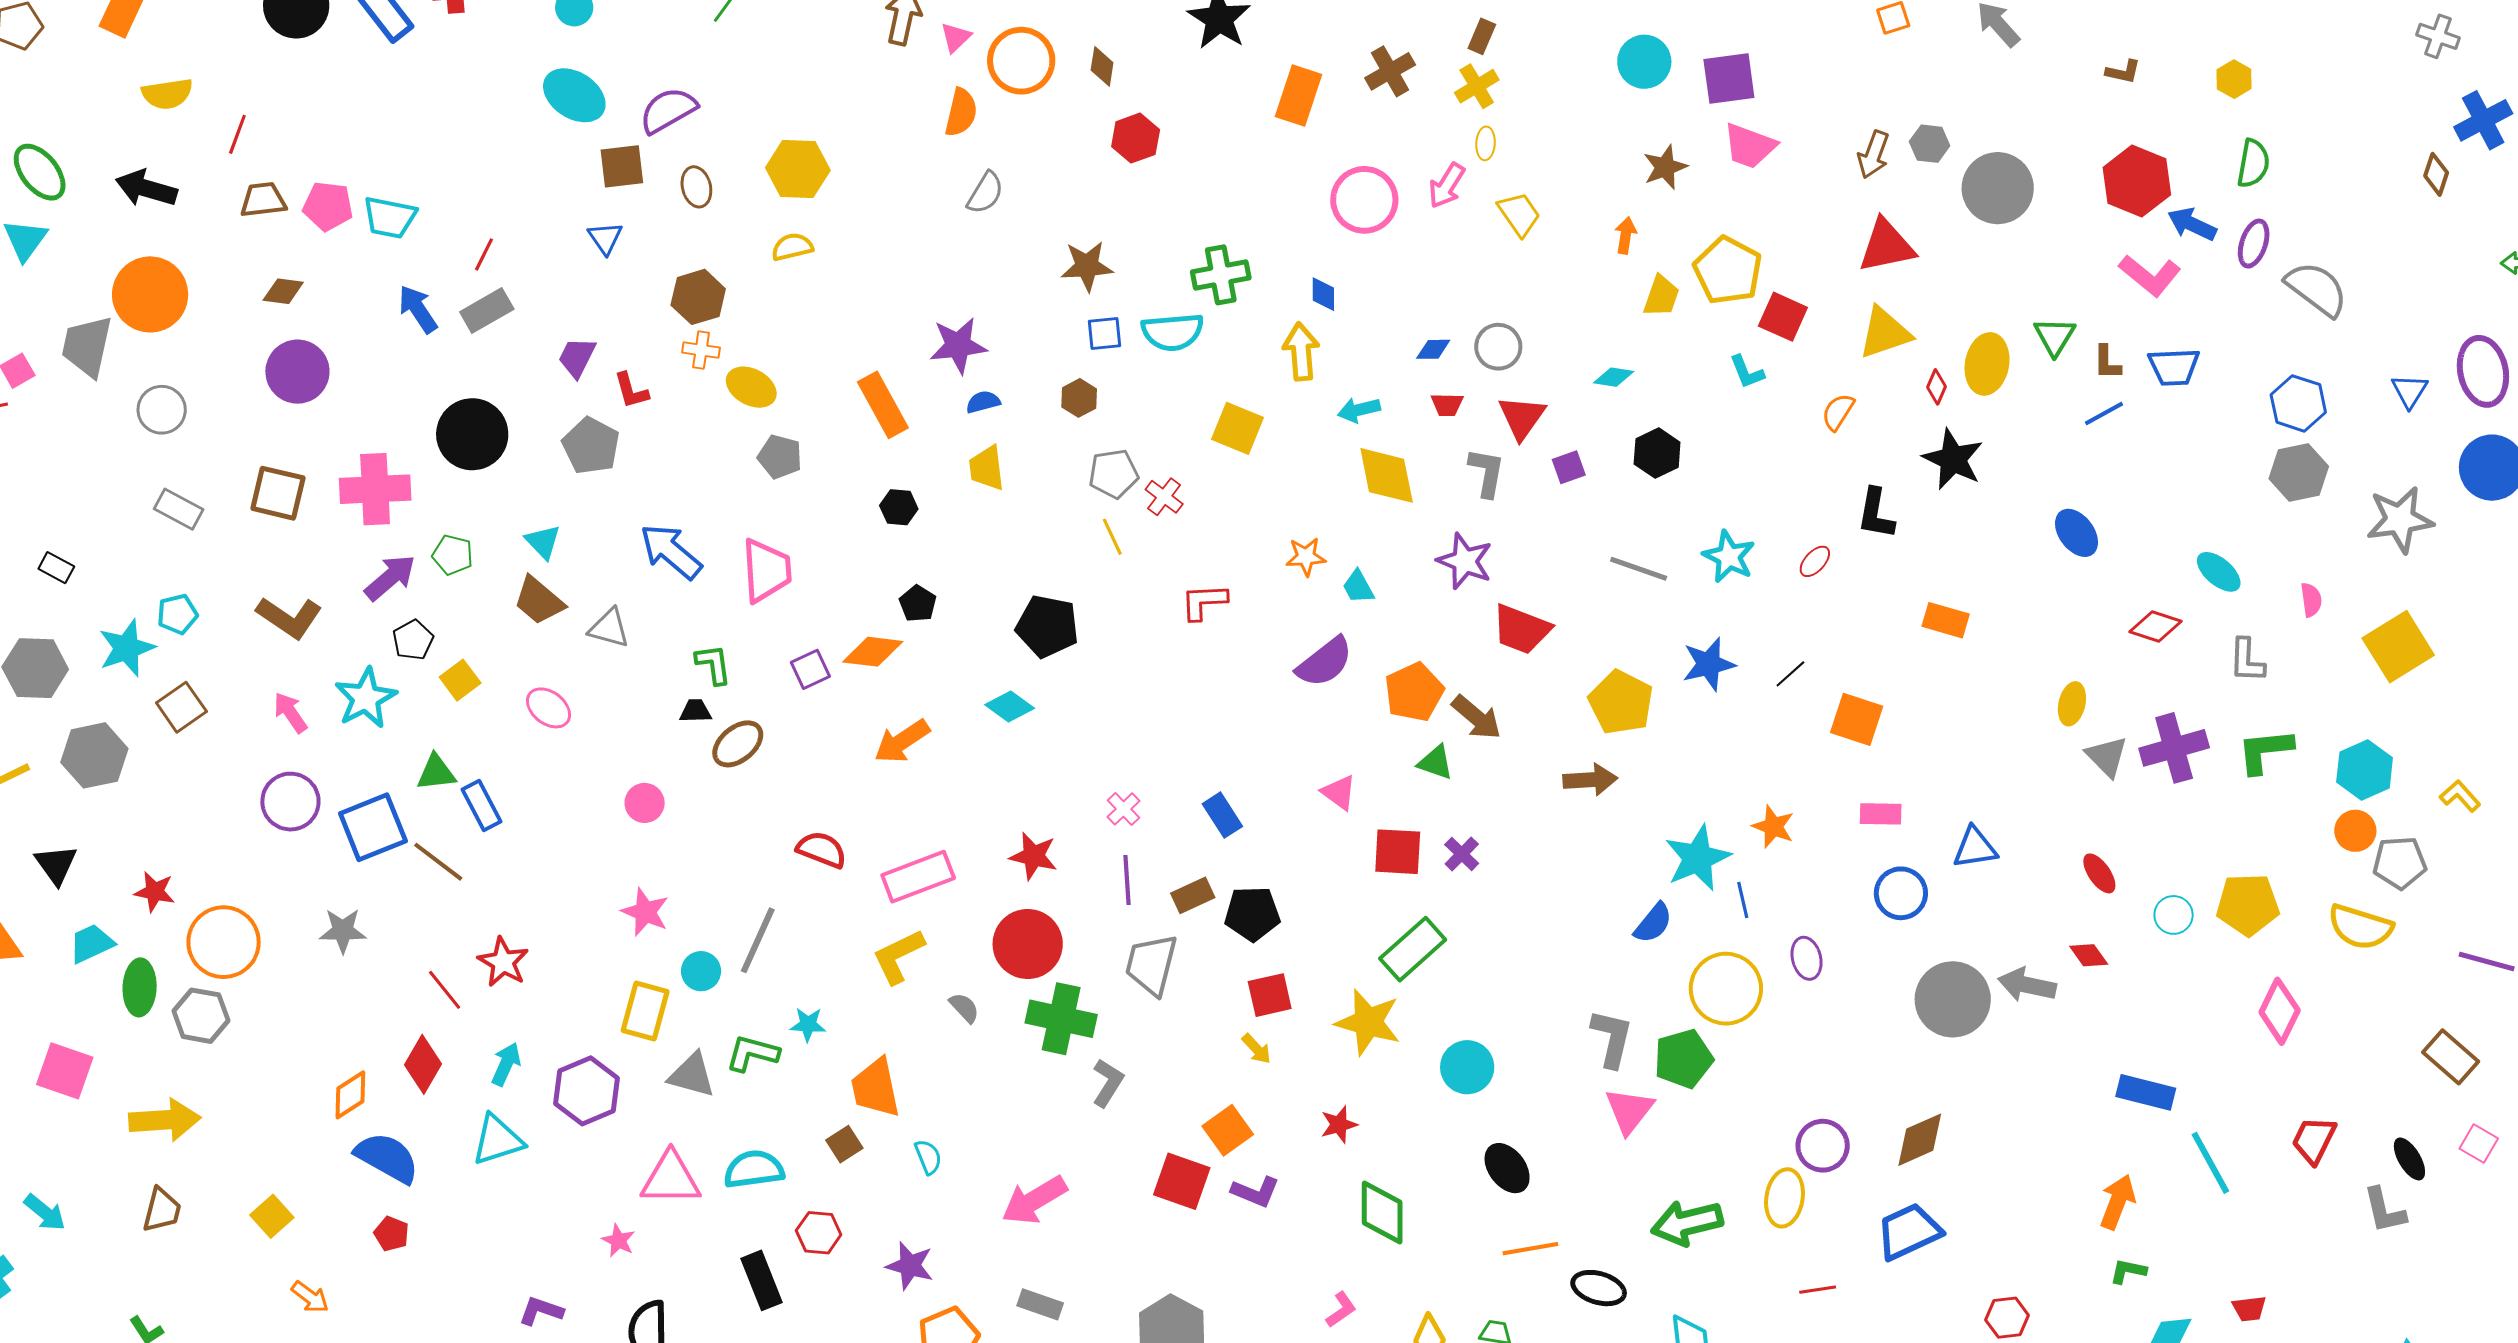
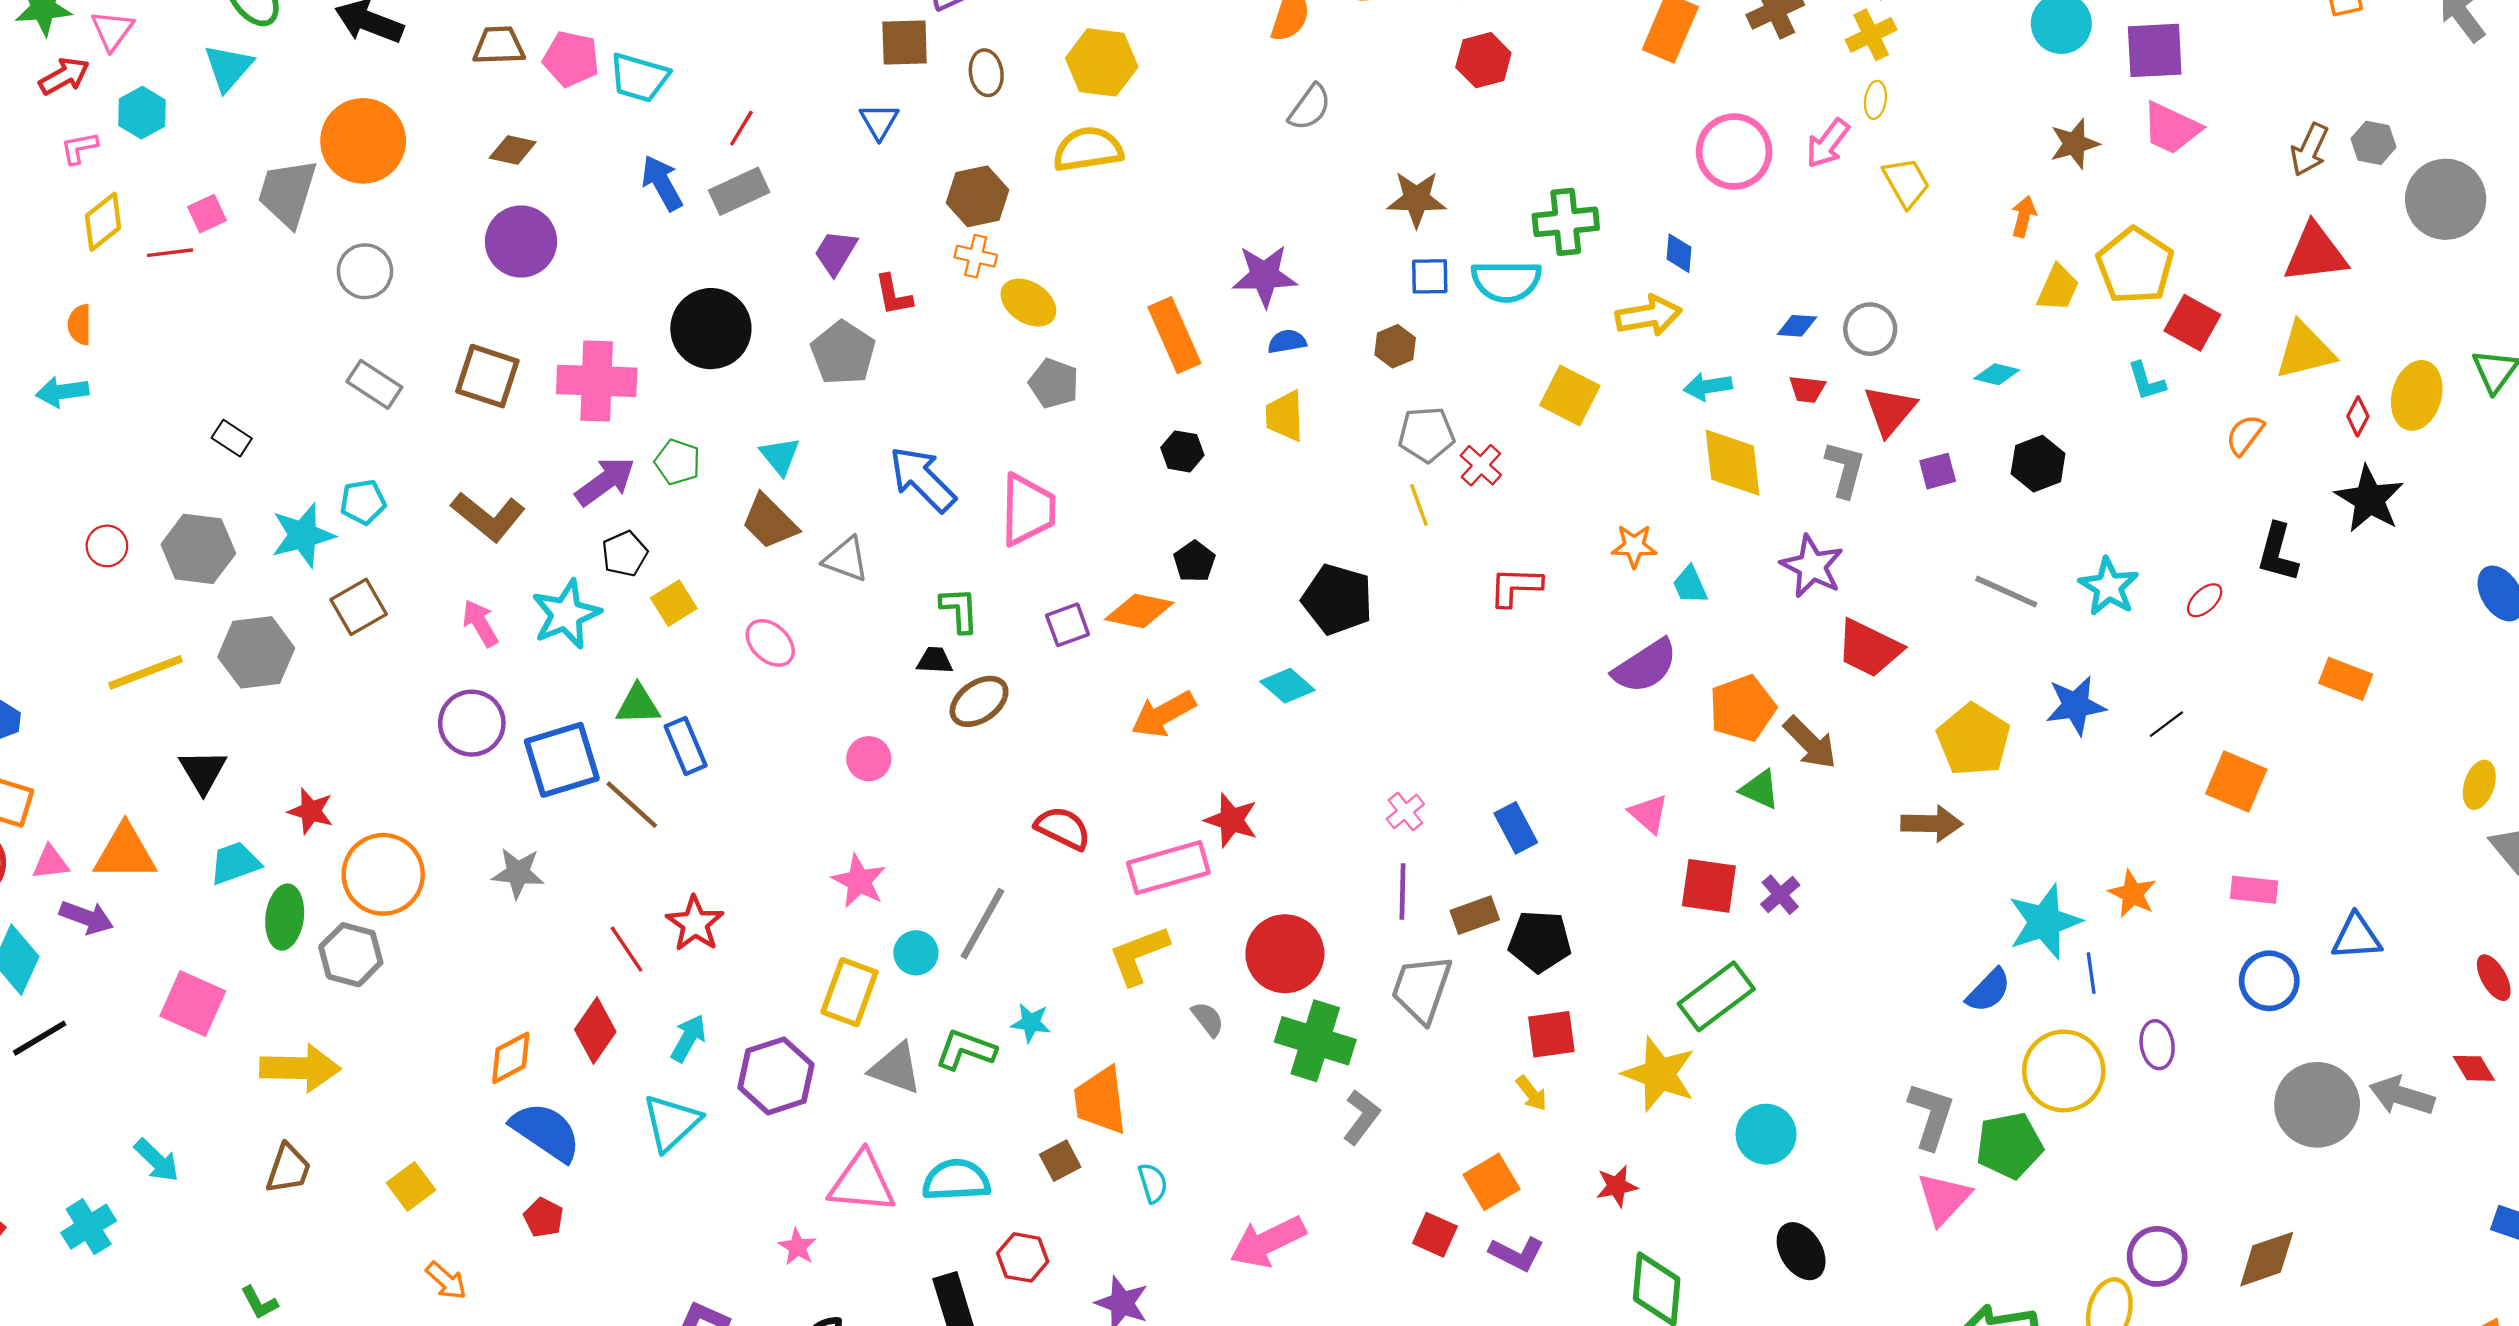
yellow semicircle: (792, 247) -> (1088, 149), size x1.5
yellow arrow: (1301, 352) -> (1649, 316), turned 80
red star: (1034, 856) -> (1231, 820), moved
cyan triangle: (497, 1140) -> (671, 1123), turned -30
red square: (1182, 1181) -> (1435, 1235), size x0.7

